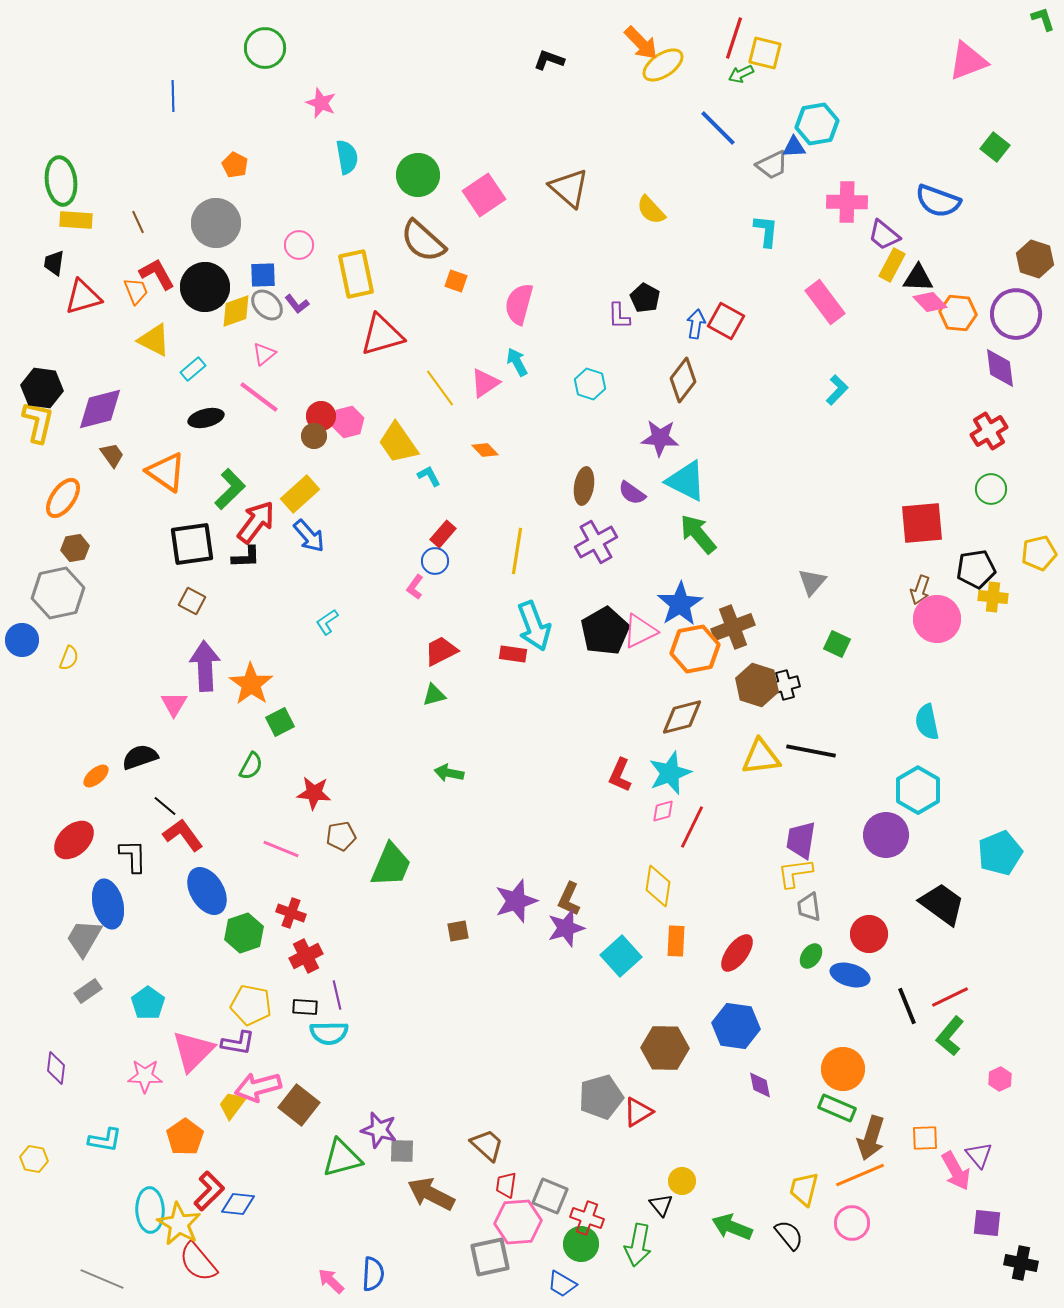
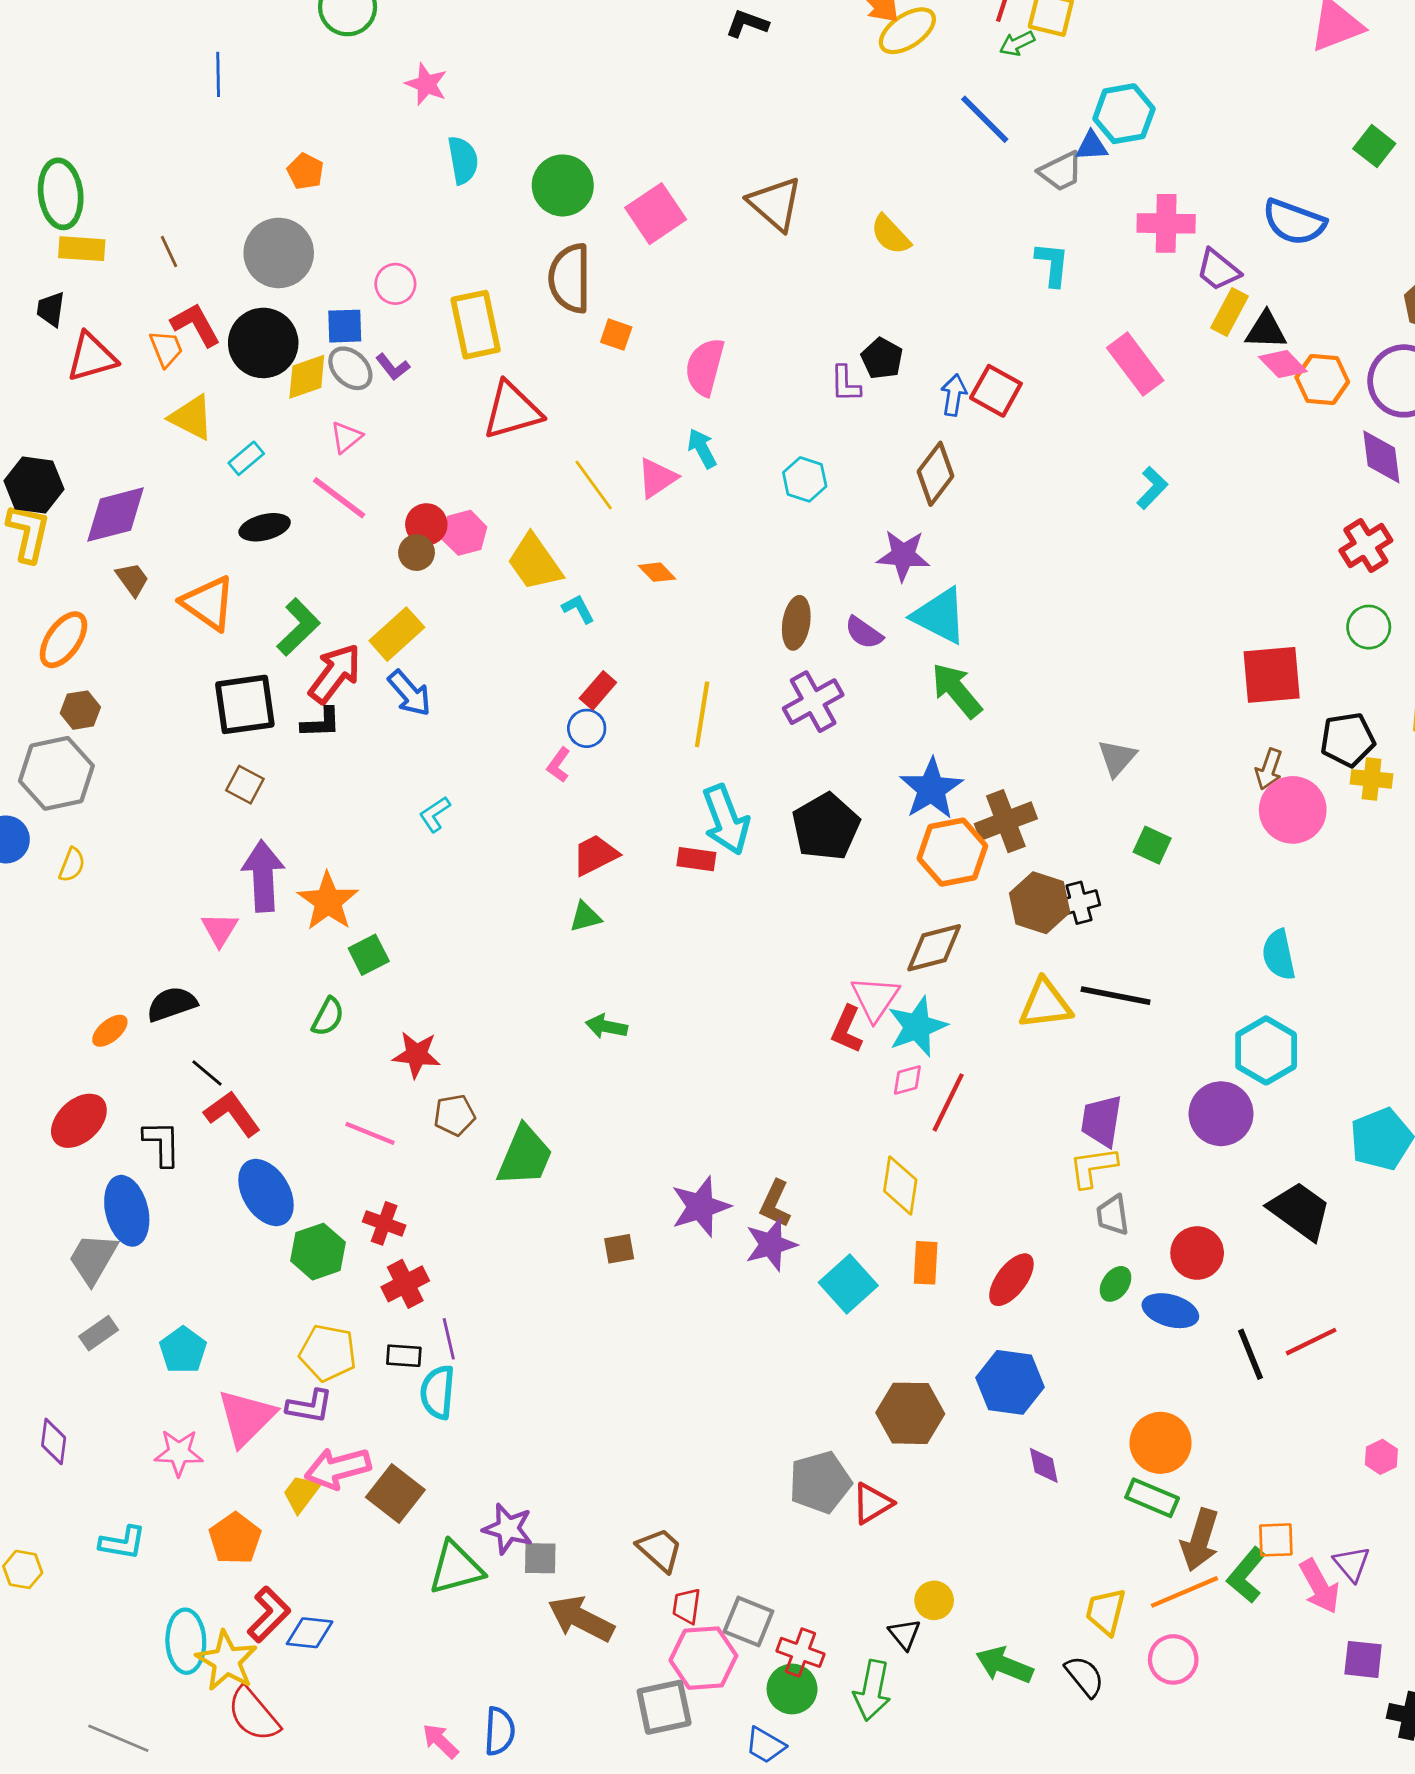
brown semicircle: (423, 241) -> (570, 278), turned 48
pink triangle: (640, 631) -> (875, 998), moved, turned -30
cyan semicircle: (329, 1033) -> (438, 1392), turned 96
green L-shape: (950, 1036) -> (1246, 1575), moved

